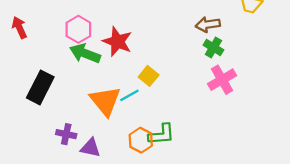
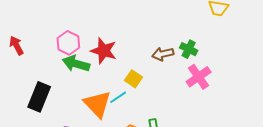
brown arrow: (208, 25) -> (163, 54), moved

